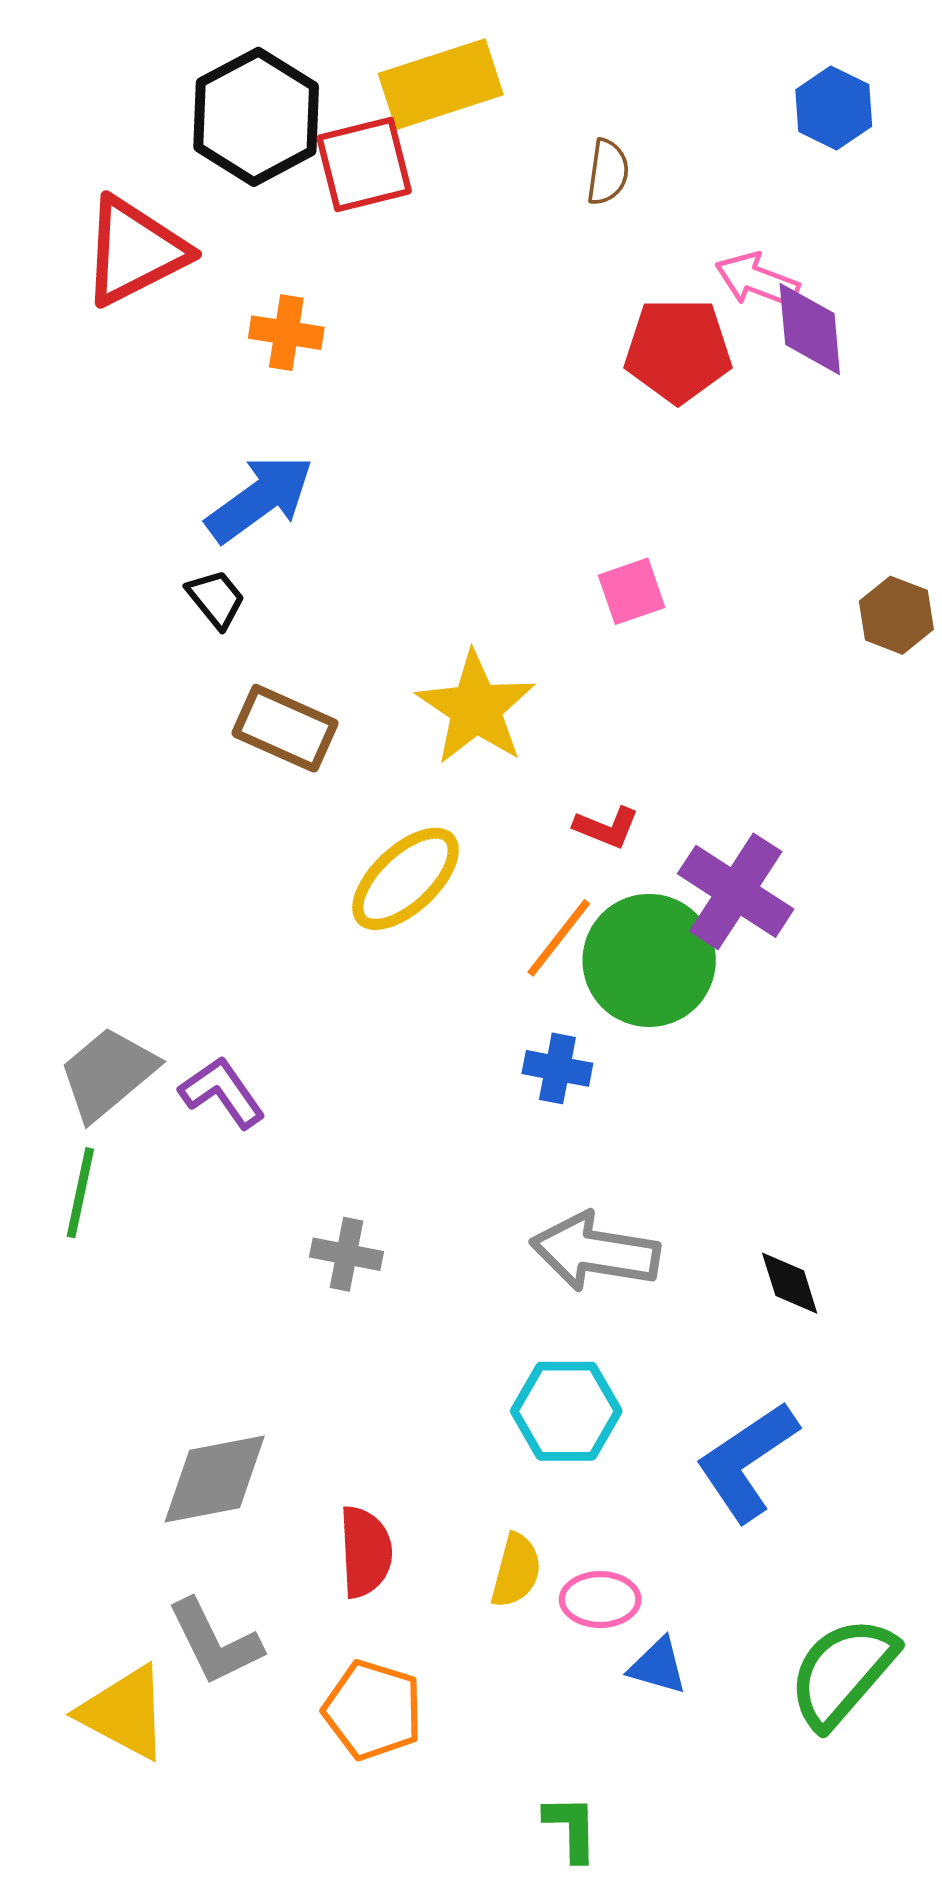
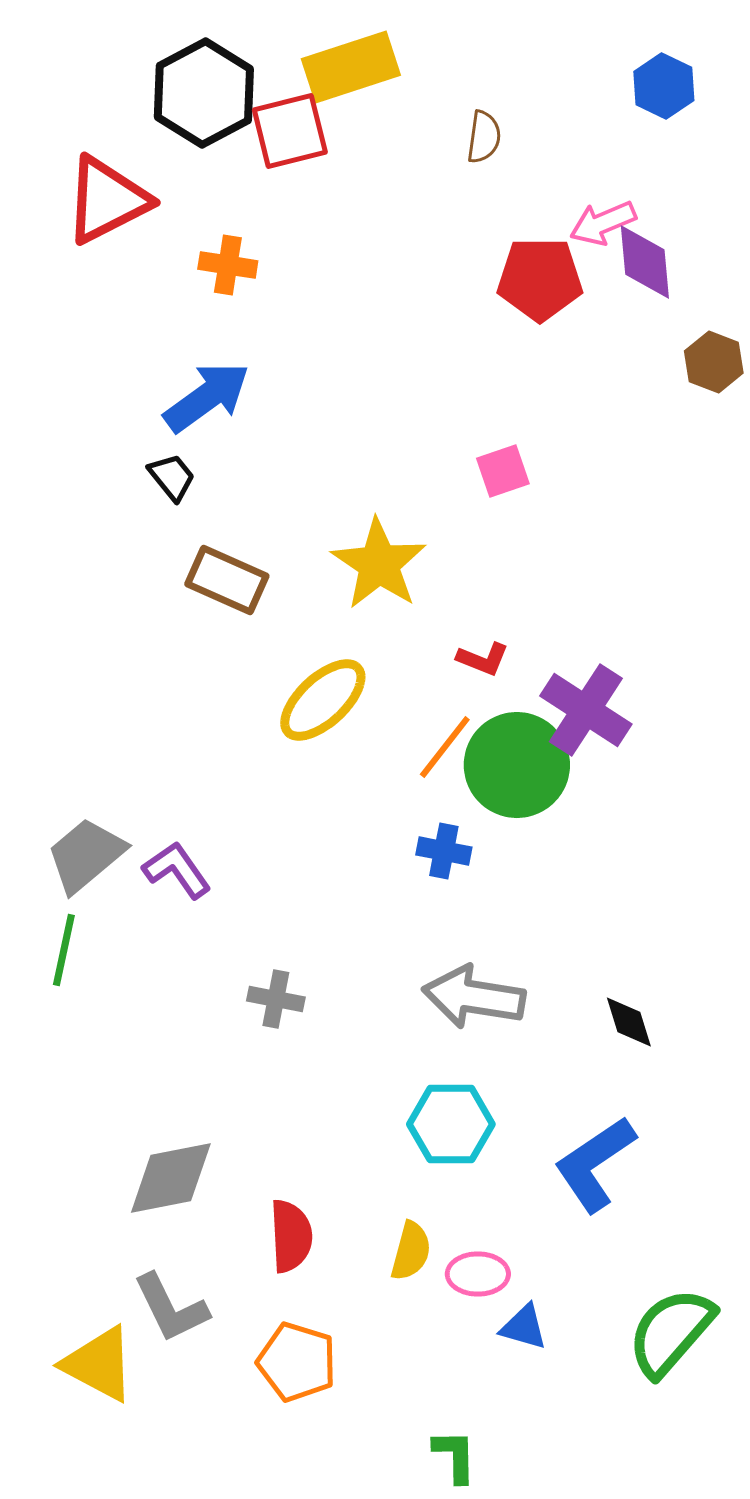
pink arrow: (757, 280) -> (603, 223), turned -44
brown hexagon: (896, 615) -> (714, 362), moved

